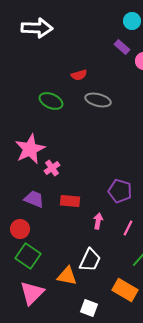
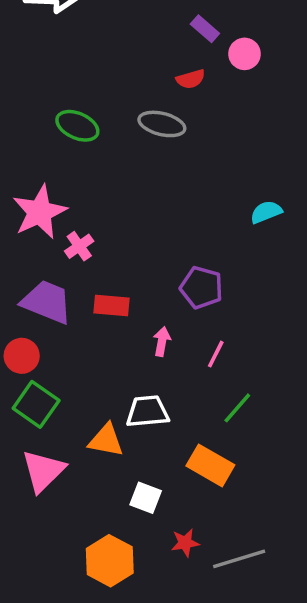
red semicircle: (79, 75) -> (191, 79), moved
purple trapezoid: (34, 199) -> (47, 302), size x1.4
white trapezoid: (90, 260) -> (147, 412), turned -120

